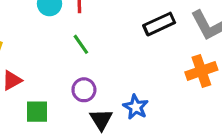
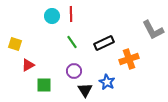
black rectangle: (159, 24) -> (104, 43), moved
orange cross: (201, 71) -> (129, 59), moved

